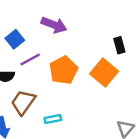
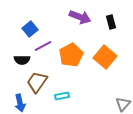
purple arrow: (54, 25) -> (80, 17), moved
black rectangle: (119, 45) -> (111, 22), moved

